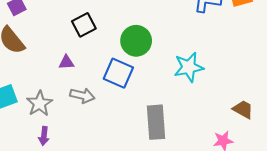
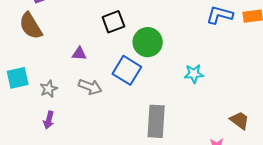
black square: (84, 25) -> (113, 22), moved
cyan star: (189, 67) -> (194, 74), size x0.7
gray star: (39, 103) -> (49, 89), size x0.7

